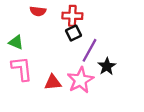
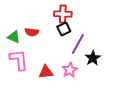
red semicircle: (38, 11) -> (32, 32), moved
pink star: (80, 80) -> (70, 70), size x0.7

